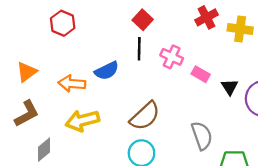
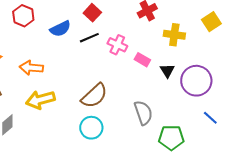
yellow cross: (240, 29) -> (174, 35), moved
black line: (139, 49) -> (89, 38), turned 66
blue semicircle: (107, 71) -> (60, 29), moved

